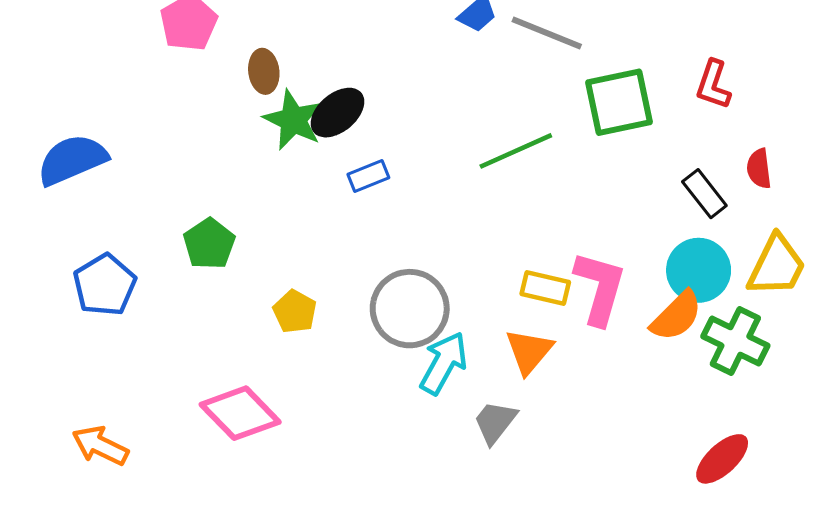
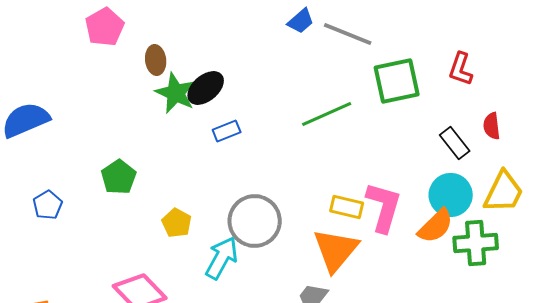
blue pentagon: (105, 285) -> (48, 205), size x0.7
green cross: (735, 341) -> (476, 243), turned -30
orange triangle: (529, 351) -> (336, 250), size x1.4
cyan arrow: (444, 363) -> (222, 258), moved

